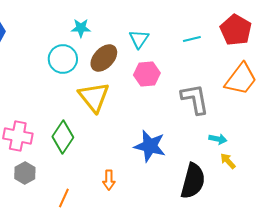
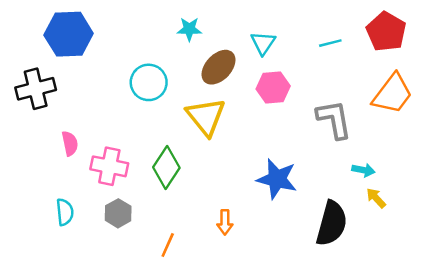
cyan circle: (63, 59) -> (149, 82), moved

